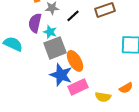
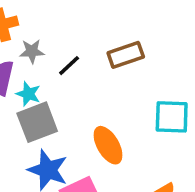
orange ellipse: (75, 61) -> (108, 145), moved

